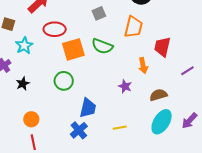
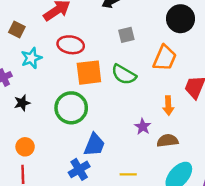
green circle: (64, 81) -> (71, 108), size x1.4
brown semicircle: (158, 95) -> (168, 141), moved

